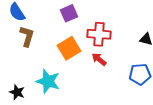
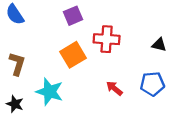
brown L-shape: (27, 36) -> (17, 64), moved
red arrow: (99, 59) -> (114, 88), moved

